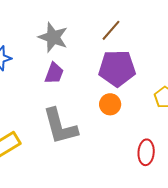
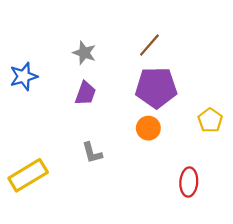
gray star: (53, 37) -> (84, 53), size x0.7
gray L-shape: (60, 126) -> (92, 153), size x0.5

